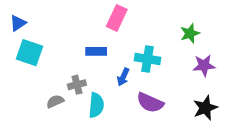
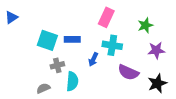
pink rectangle: (117, 18) -> (106, 17), moved
cyan square: (30, 53) -> (47, 40), moved
gray semicircle: (55, 101) -> (43, 88), moved
purple semicircle: (150, 103) -> (128, 72), moved

